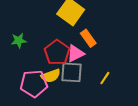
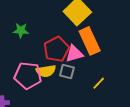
orange rectangle: (88, 38) -> (90, 41), size x1.5
gray square: (72, 72) -> (67, 71), size x0.7

